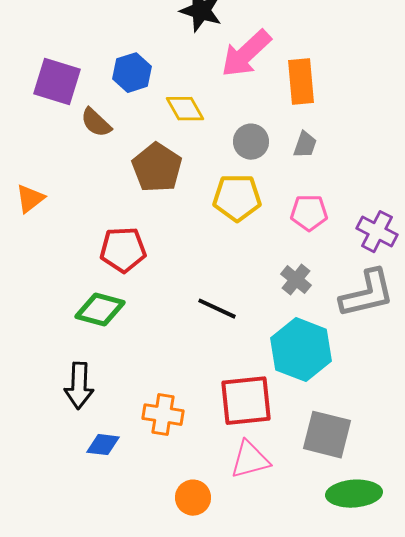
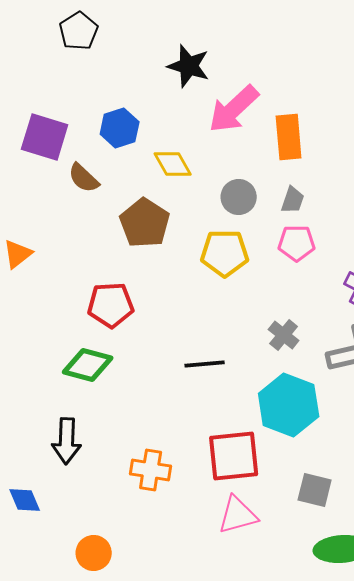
pink pentagon: (309, 213) -> (297, 243), moved
black line: (217, 309) -> (205, 364), turned -30
gray square: (327, 435) -> (315, 490), size x0.7
blue diamond: (103, 445) -> (25, 500), moved, turned 60
orange circle: (193, 498) -> (94, 553), moved

